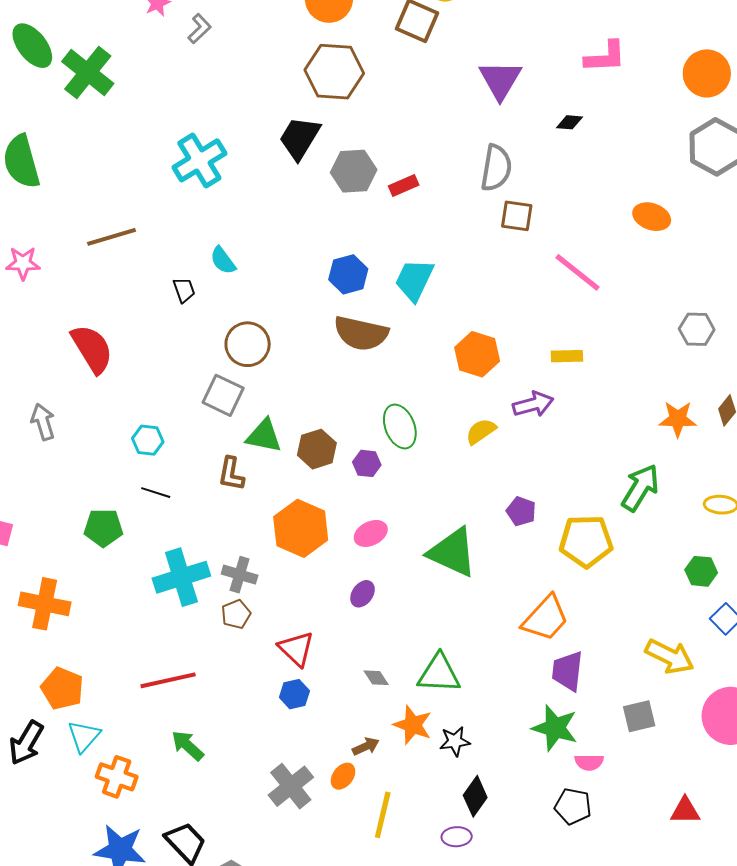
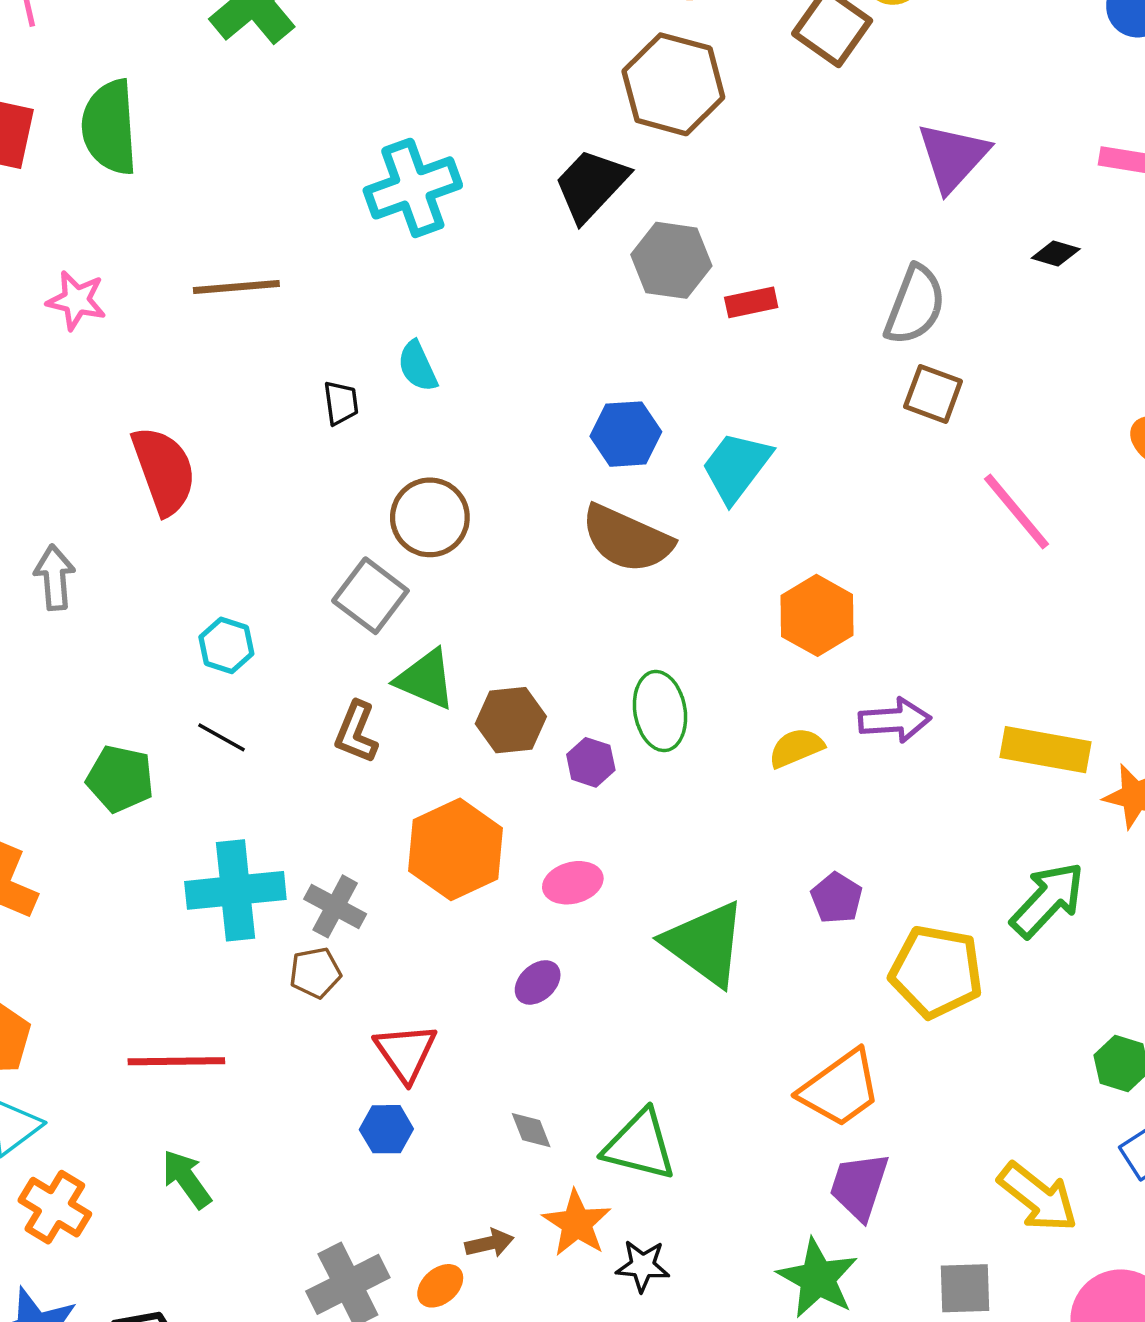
yellow rectangle: (567, 356) -> (1045, 750), moved, size x1.6

